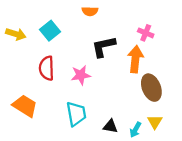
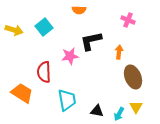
pink cross: (146, 33) -> (128, 20), moved
orange arrow: (135, 59) -> (119, 52), size x0.6
red semicircle: (47, 68) -> (44, 72), moved
pink star: (81, 75) -> (70, 56), moved

